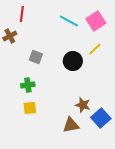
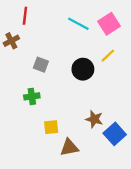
yellow square: (30, 108) -> (51, 127), moved
brown triangle: (71, 125) -> (69, 148), moved

